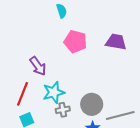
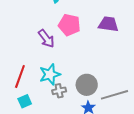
purple arrow: (38, 66) -> (46, 39), moved

